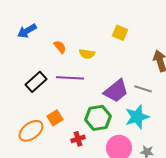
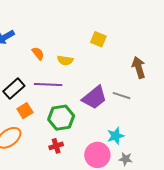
cyan star: (137, 117) -> (115, 136), moved, size x0.7
orange square: (55, 118) -> (25, 111), moved
green hexagon: (98, 118) -> (61, 118), moved

